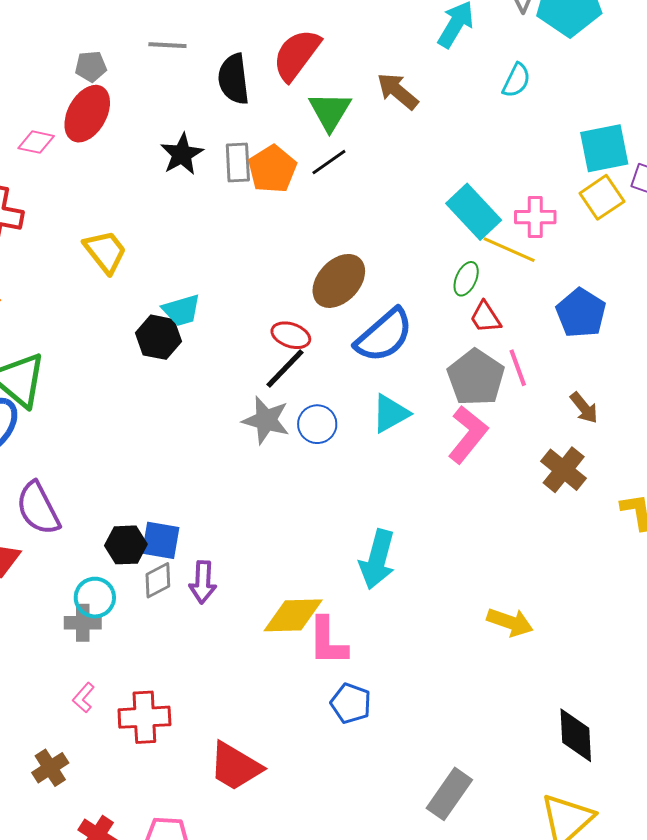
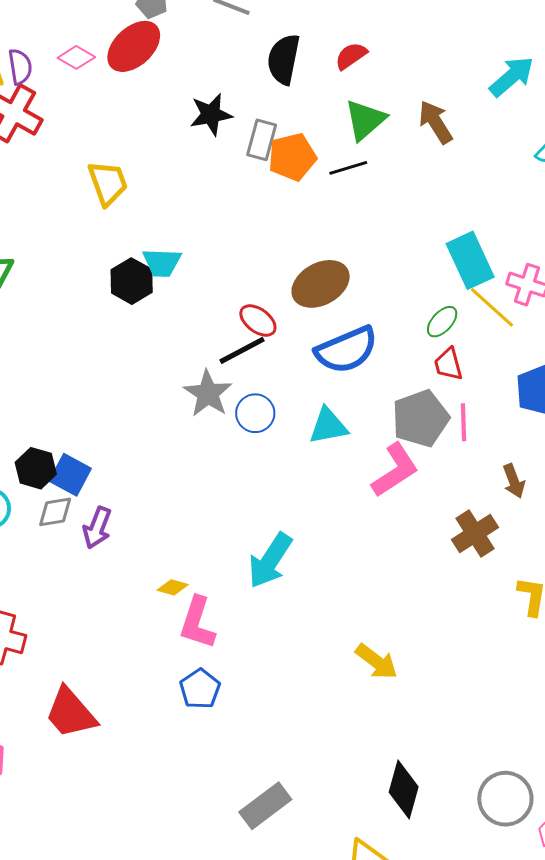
red semicircle: (297, 55) -> (351, 56), size x0.6
yellow diamond: (293, 615) -> (173, 587), size x0.5

